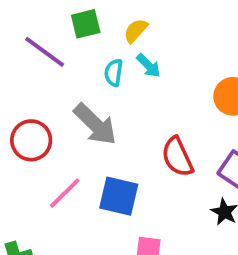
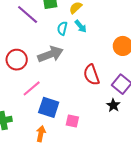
gray arrow: (95, 124) -> (50, 54), turned -70
blue square: (119, 196) -> (49, 107), moved

